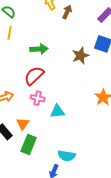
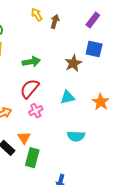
pink cross: (38, 98) -> (36, 111), turned -32
cyan triangle: (57, 111) -> (68, 97), moved
cyan semicircle: (67, 156) -> (76, 136), moved

